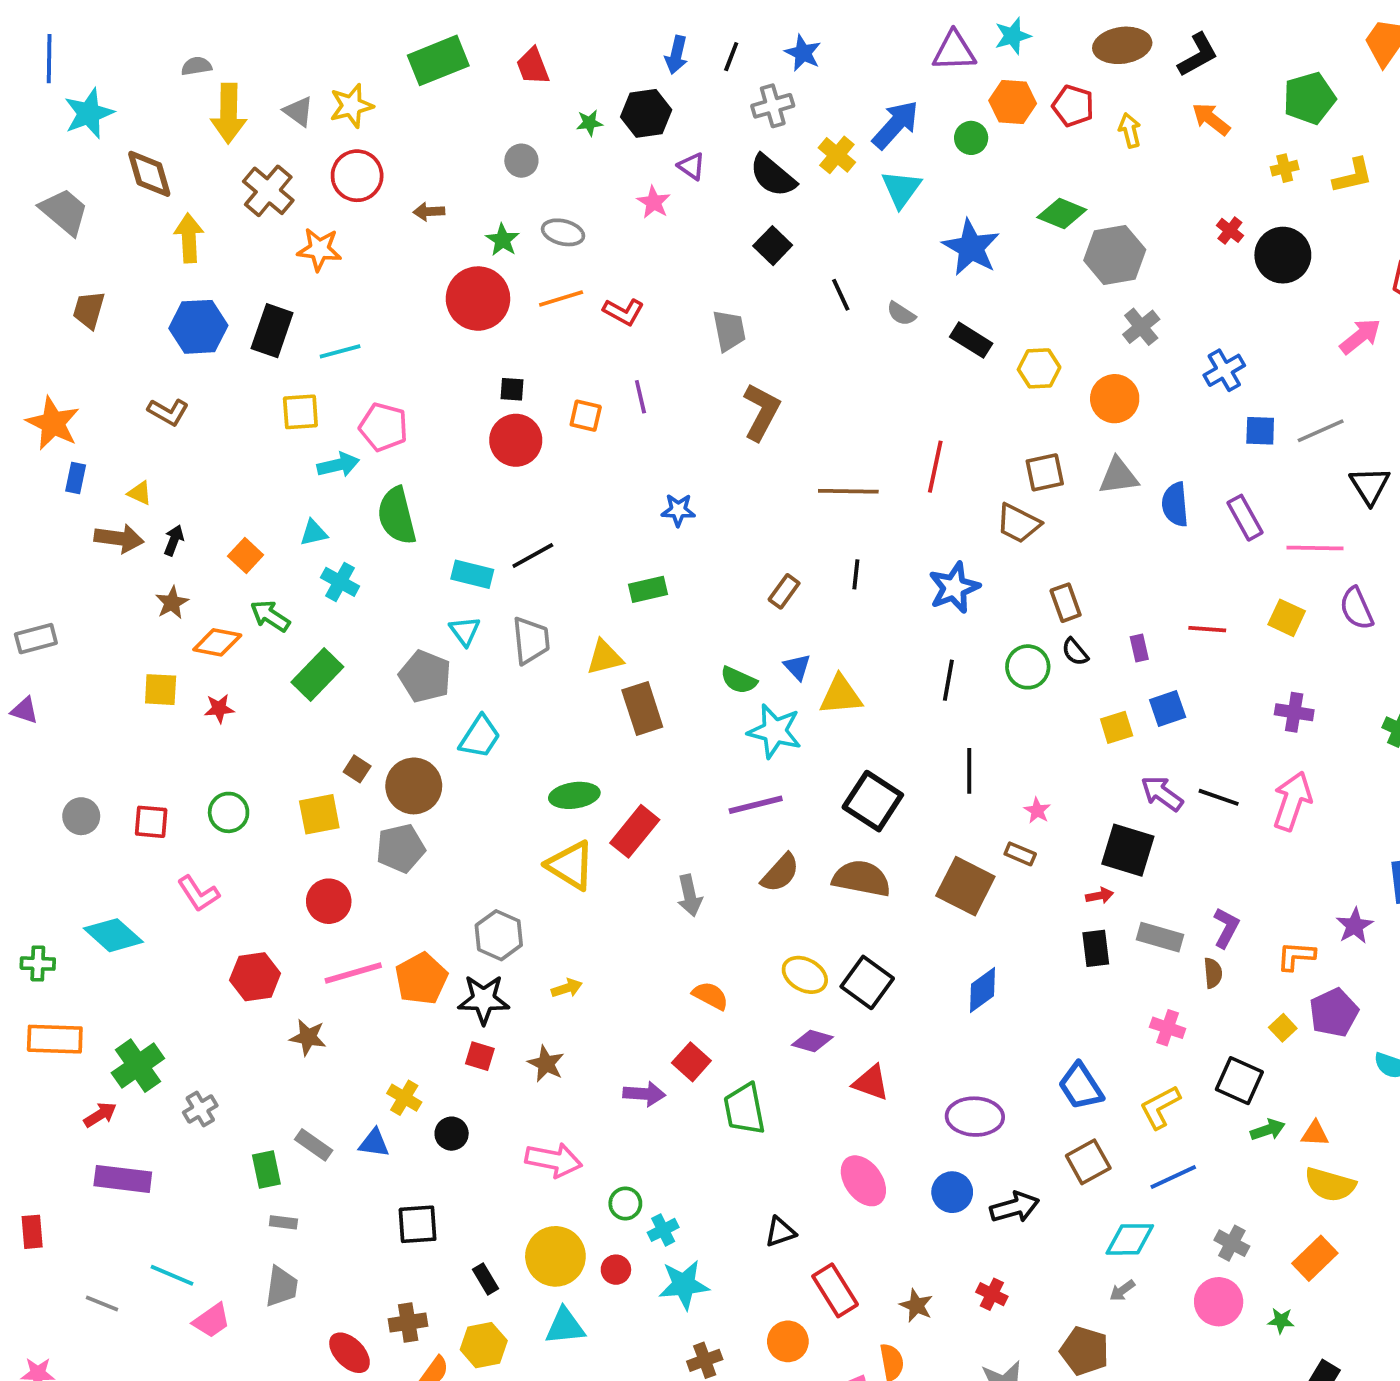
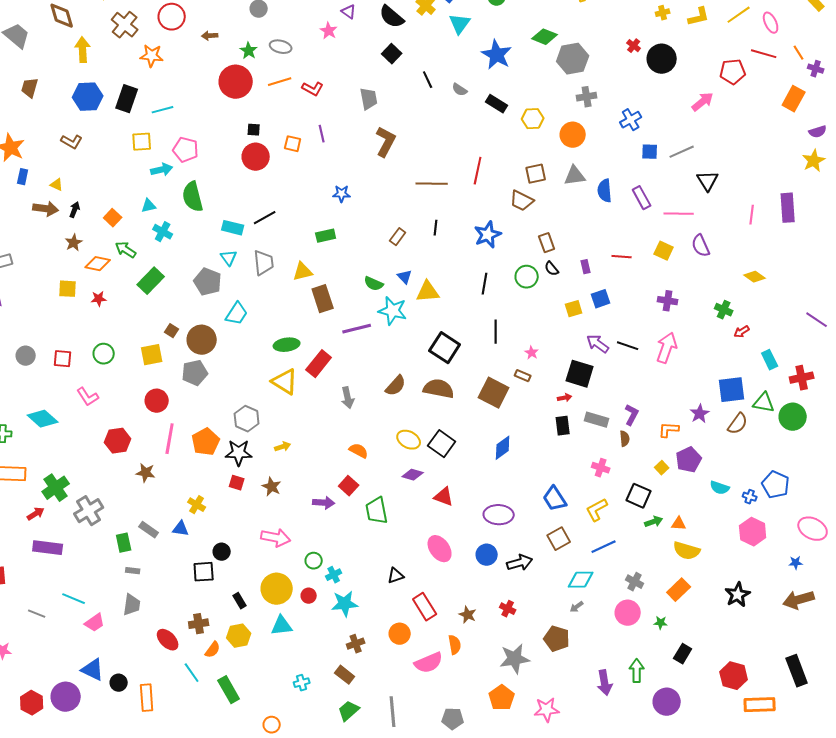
gray cross: (1141, 327) -> (587, 97), turned 30
purple line: (756, 805) -> (357, 329), moved
pink line: (353, 973) -> (170, 439), turned -64
gray cross: (200, 1109) -> (89, 511), size x1.6
black circle: (452, 1134) -> (222, 552), moved

